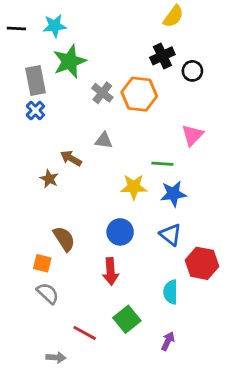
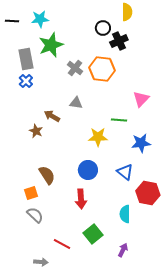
yellow semicircle: (173, 16) -> (127, 12), turned -36
black circle: (192, 71) -> (103, 28), moved
blue star: (173, 194) -> (141, 143), moved
orange square: (42, 263) -> (31, 193), turned -32

